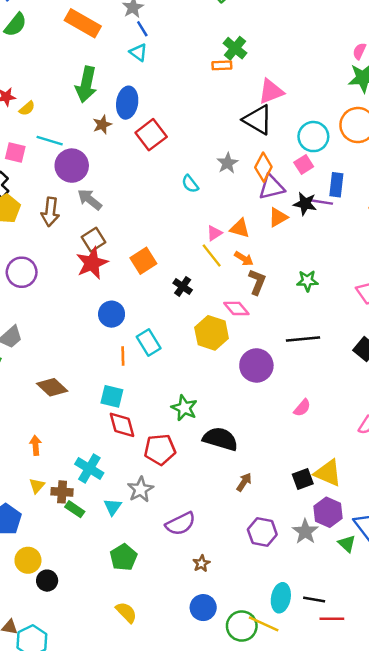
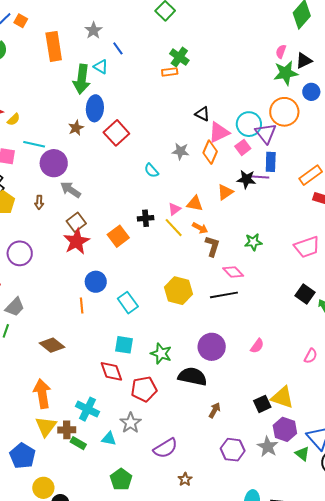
orange rectangle: (83, 23) -> (54, 46), turned 56
blue line: (142, 29) -> (118, 48), moved
green arrow: (86, 84) -> (82, 79), moved
pink triangle: (271, 91) -> (219, 132), moved
black triangle: (258, 120) -> (202, 114), size x0.6
gray star: (227, 163) -> (181, 151), turned -30
purple triangle: (271, 187) -> (266, 133), moved, turned -50
brown arrow: (50, 212) -> (39, 202), size x0.6
black cross: (183, 286) -> (146, 218), moved, turned -35
pink diamond: (236, 308) -> (233, 272), moved
black line: (303, 339) -> (224, 295), moved
orange line: (123, 356) -> (82, 306), moved
purple circle: (256, 365) -> (212, 347), moved
cyan square: (112, 396) -> (124, 345), moved
orange arrow: (36, 445) -> (42, 394), size x1.8
yellow triangle: (37, 486) -> (46, 426), size x1.6
cyan triangle: (113, 507) -> (109, 439), turned -49

